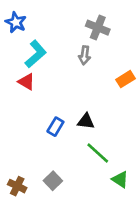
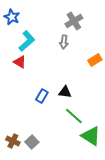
gray cross: (98, 28) -> (74, 21), turned 36
green triangle: (120, 179) -> (91, 136), size x1.5
gray square: (53, 181) -> (32, 142), moved

